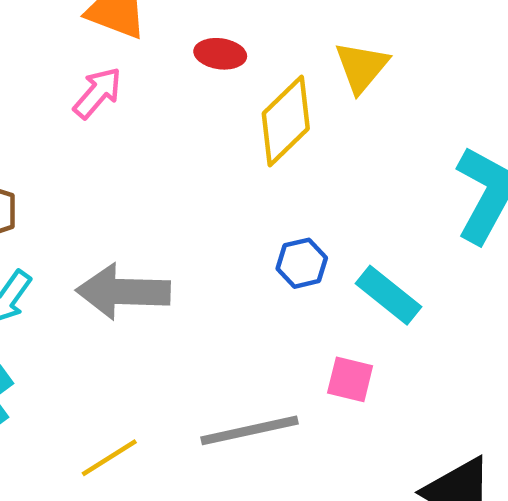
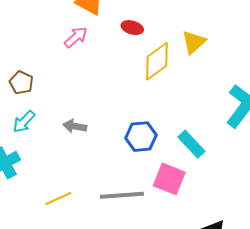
blue hexagon: (302, 263) -> (141, 137), moved, size x1.4
gray arrow: (123, 292) -> (75, 126), size x0.6
pink square: (350, 379) -> (169, 179), size x1.5

